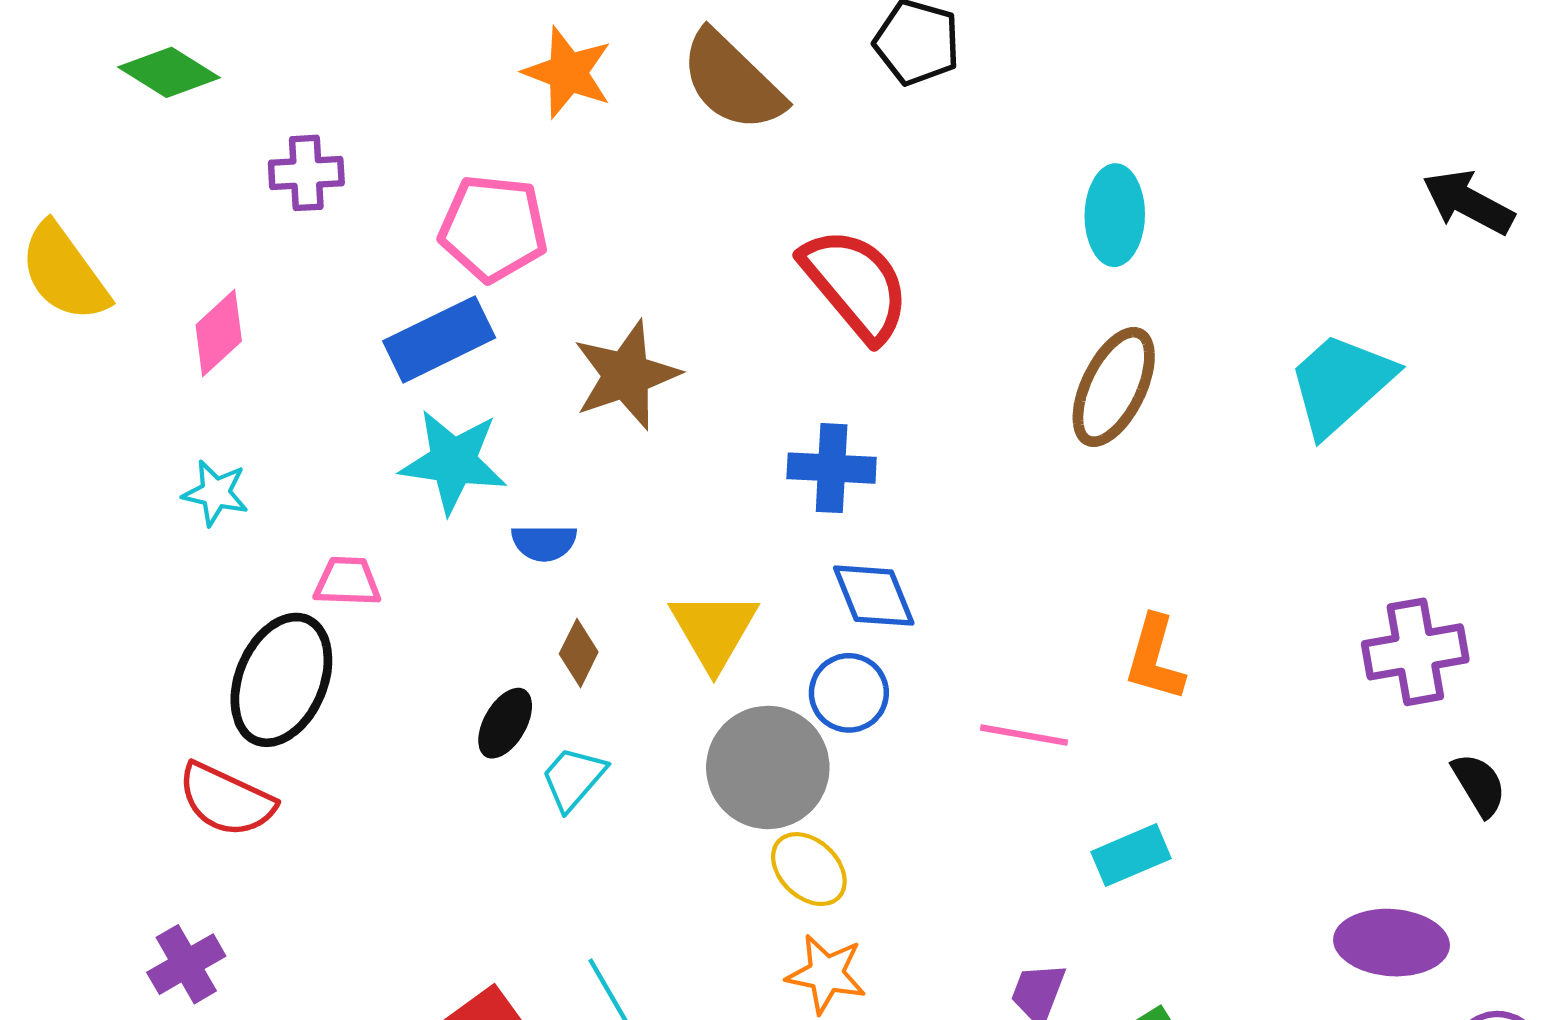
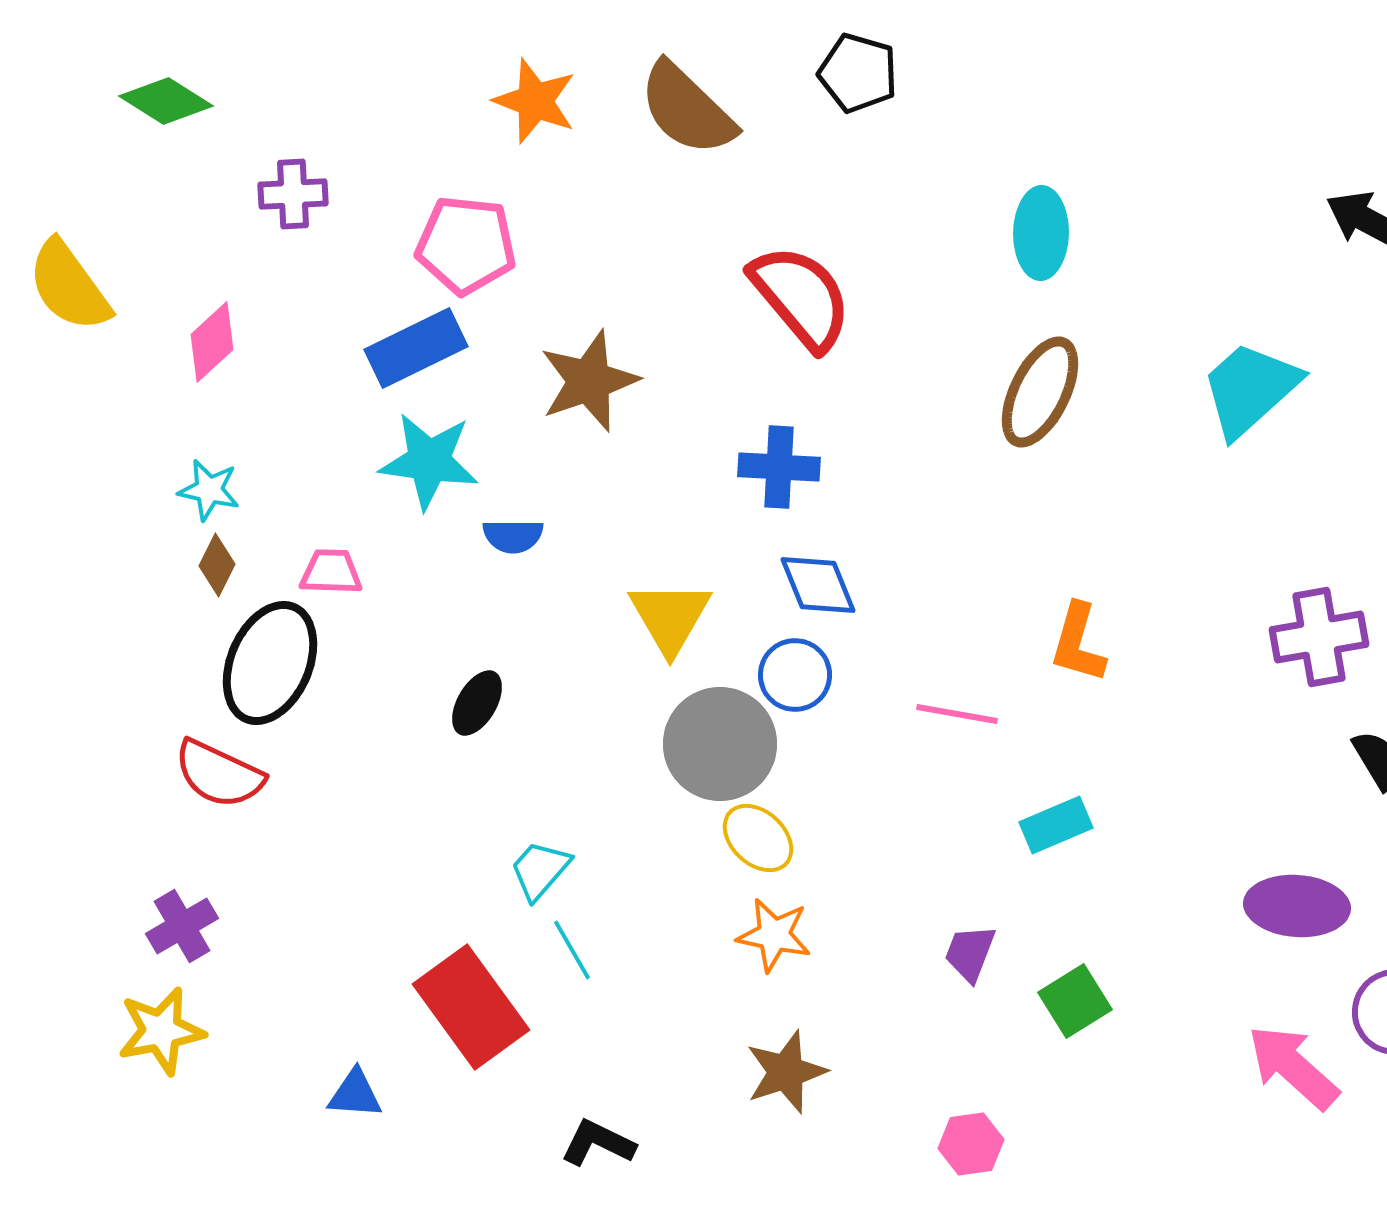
brown diamond: (579, 653) -> (217, 565), moved
cyan trapezoid: (573, 778) -> (540, 870), moved

